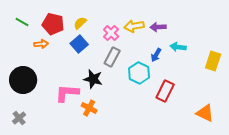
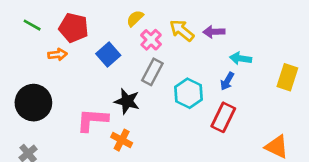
yellow semicircle: (80, 23) -> (135, 18), moved
yellow arrow: (134, 26) -> (182, 30), turned 48
blue arrow: (156, 55) -> (227, 81), moved

